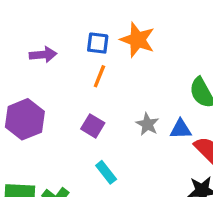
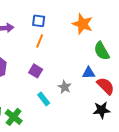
orange star: (137, 40) -> (83, 24), moved
gray star: (147, 124) -> (65, 87), moved

